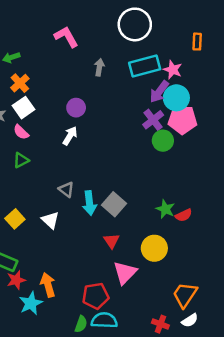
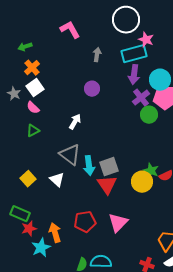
pink star: (173, 70) -> (146, 40), moved
purple arrow: (159, 92) -> (134, 75), moved, turned -30
purple circle: (76, 108) -> (92, 89), moved
white arrow: (70, 136) -> (75, 122), moved
gray triangle: (66, 190) -> (70, 155), size x1.6
gray square: (114, 204) -> (109, 167), turned 30
red triangle: (112, 241) -> (107, 185), moved, size x1.5
yellow circle: (154, 248) -> (142, 182), moved
red pentagon: (96, 296) -> (85, 222), moved

